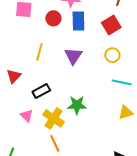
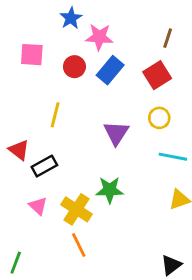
blue rectangle: (78, 21) -> (110, 70), turned 42
purple triangle: (73, 56) -> (116, 133), moved
red triangle: (14, 76) -> (19, 150), turned -35
black rectangle: (41, 91) -> (44, 166), moved

